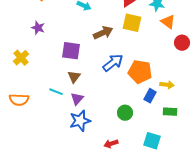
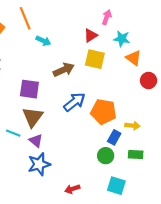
brown triangle: (74, 77) -> (33, 117), size x1.5
purple triangle: (77, 99) -> (36, 141), turned -32
green circle: (125, 113) -> (106, 156), moved

